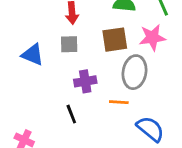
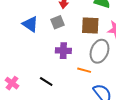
gray square: (69, 44) -> (57, 22), turned -32
black line: (71, 114) -> (46, 81), moved, turned -48

